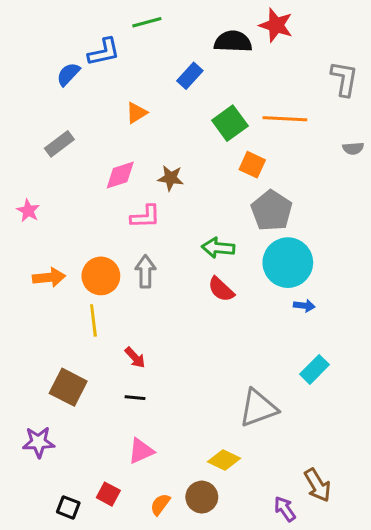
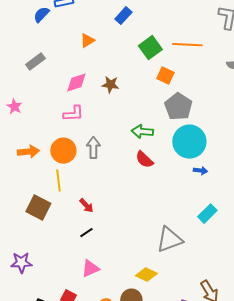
pink L-shape: (145, 217) -> (73, 114), moved
brown square: (68, 387) -> (38, 208), moved
black line: (135, 398) -> (86, 233), turned -40

